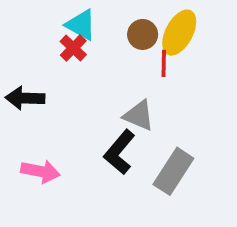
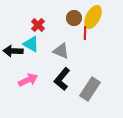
cyan triangle: (81, 25) -> (31, 44), moved
gray triangle: (139, 115) -> (61, 51), moved
pink arrow: (40, 171) -> (28, 80), moved, turned -36

